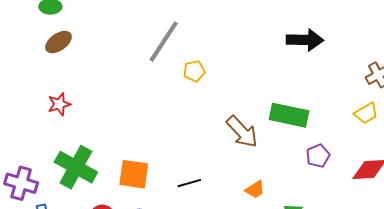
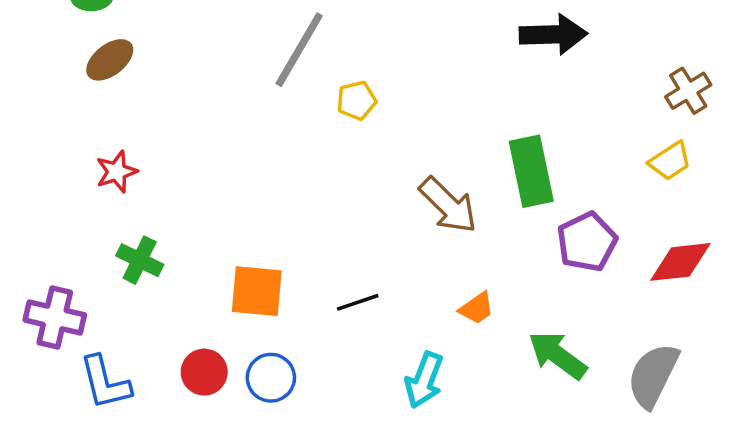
green rectangle: (289, 115) -> (531, 171), turned 69
purple pentagon: (318, 156) -> (587, 242), size x1.4
green cross: (76, 167) -> (140, 260), moved, size x0.6

